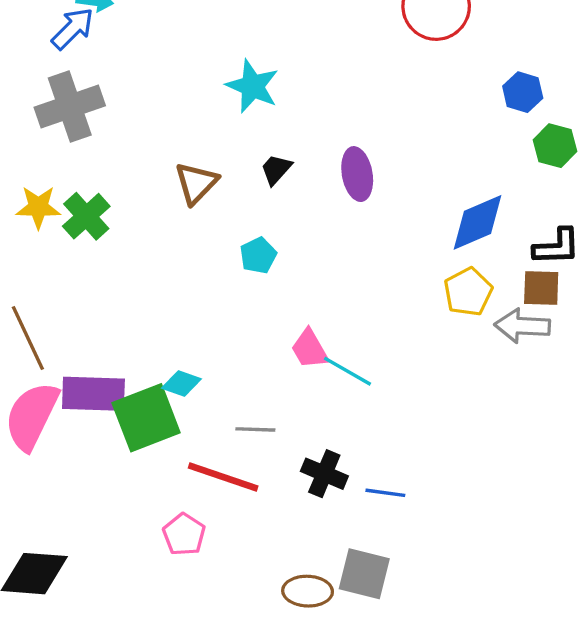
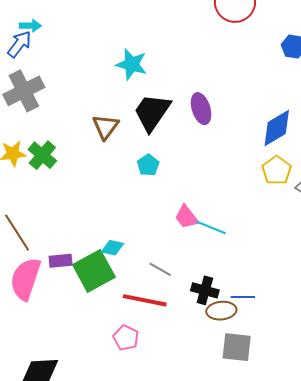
black trapezoid: (276, 169) -> (152, 112), size x2.0
purple rectangle: (93, 394) -> (61, 261), size x0.6
gray line: (255, 429) -> (160, 269), turned 35
brown ellipse: (308, 591) -> (221, 311), moved

